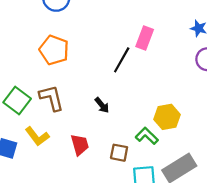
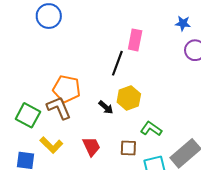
orange pentagon: (54, 50) -> (67, 89), moved
yellow hexagon: (167, 117) -> (129, 98), moved

